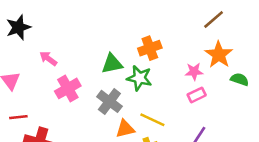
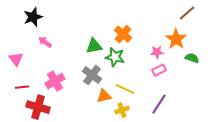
brown line: (214, 20) -> (187, 13), moved
black star: (18, 27) -> (33, 17), moved
orange cross: (150, 48) -> (123, 34), turned -30
pink cross: (68, 88) -> (55, 81), moved

